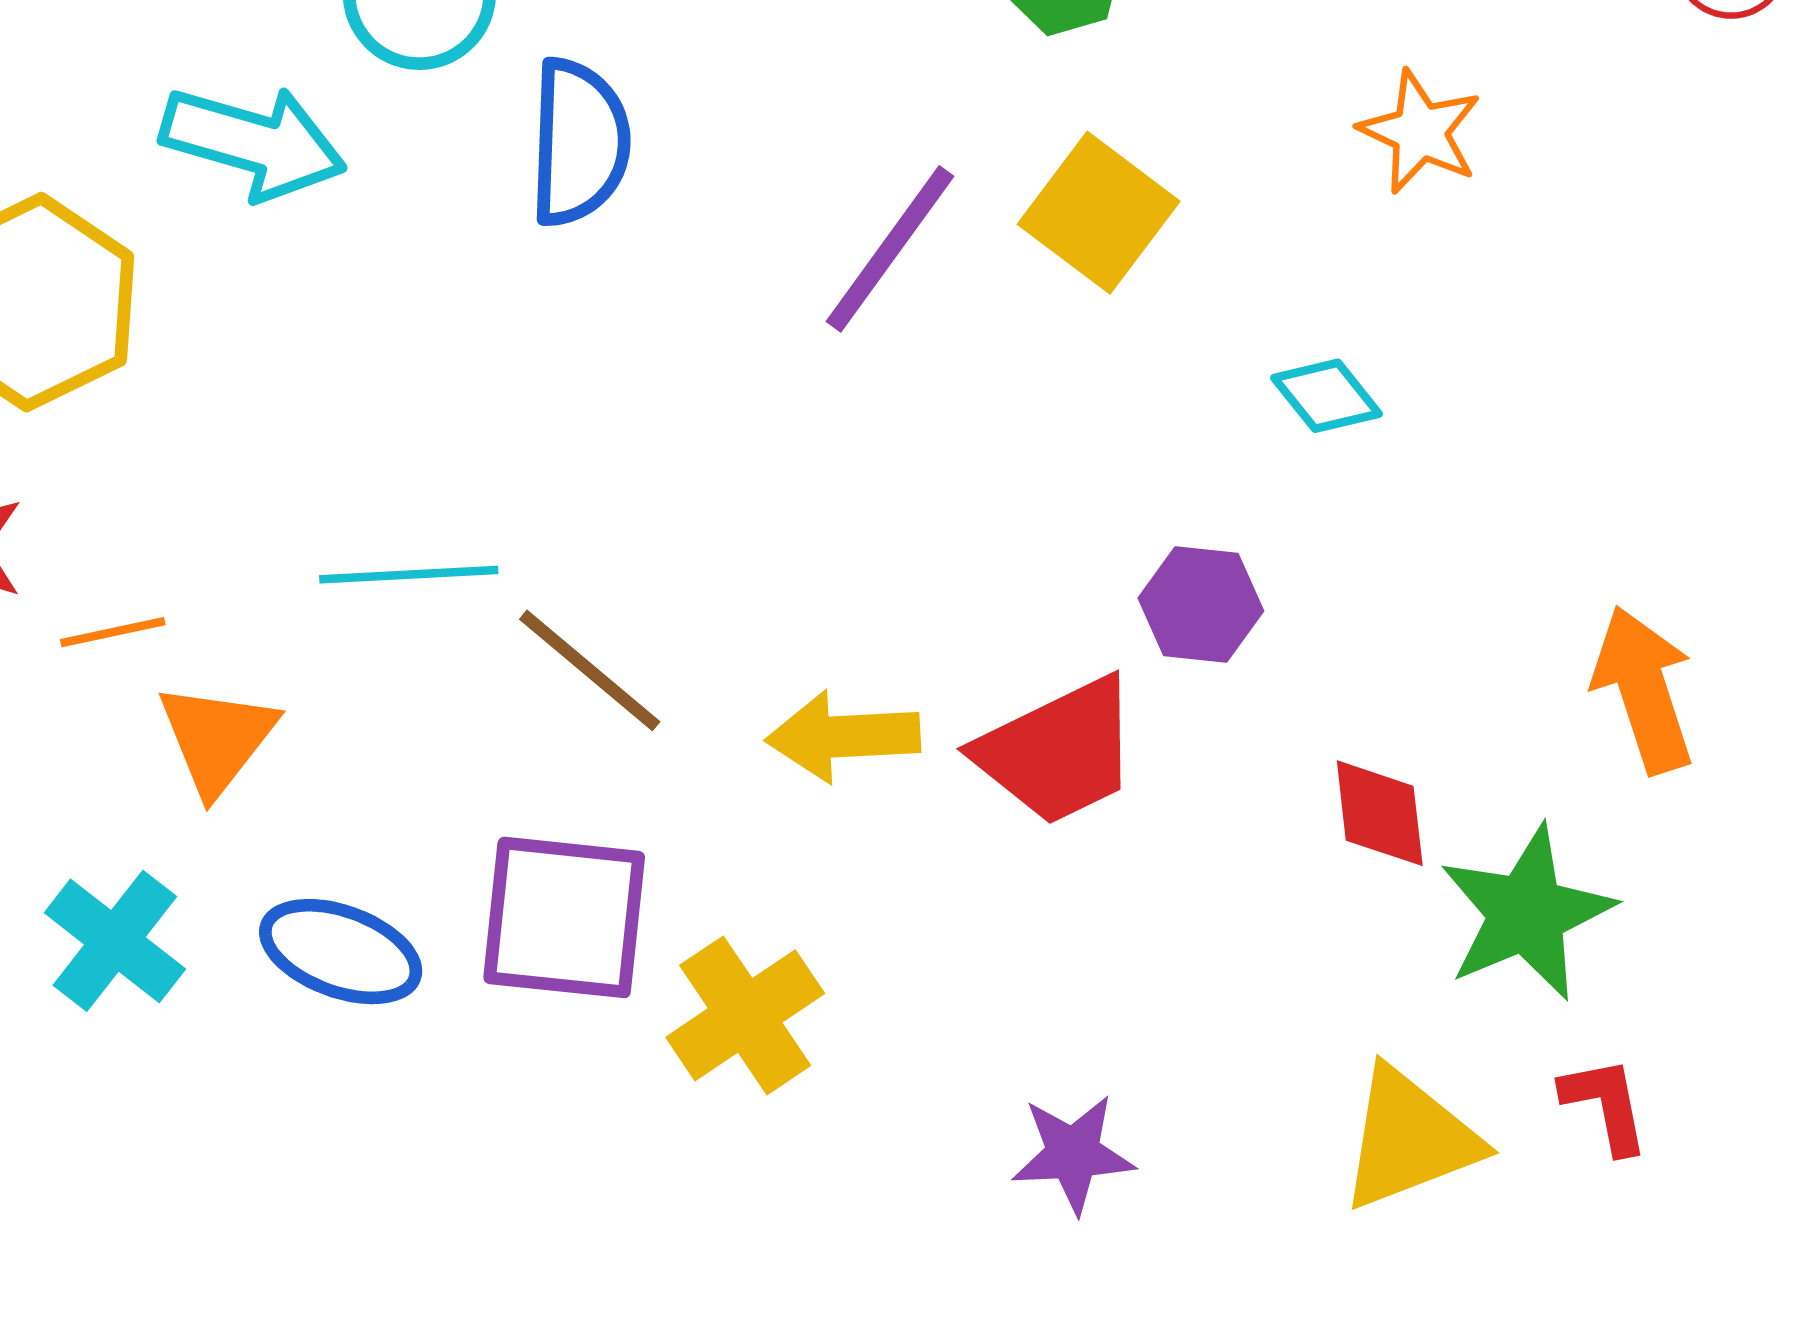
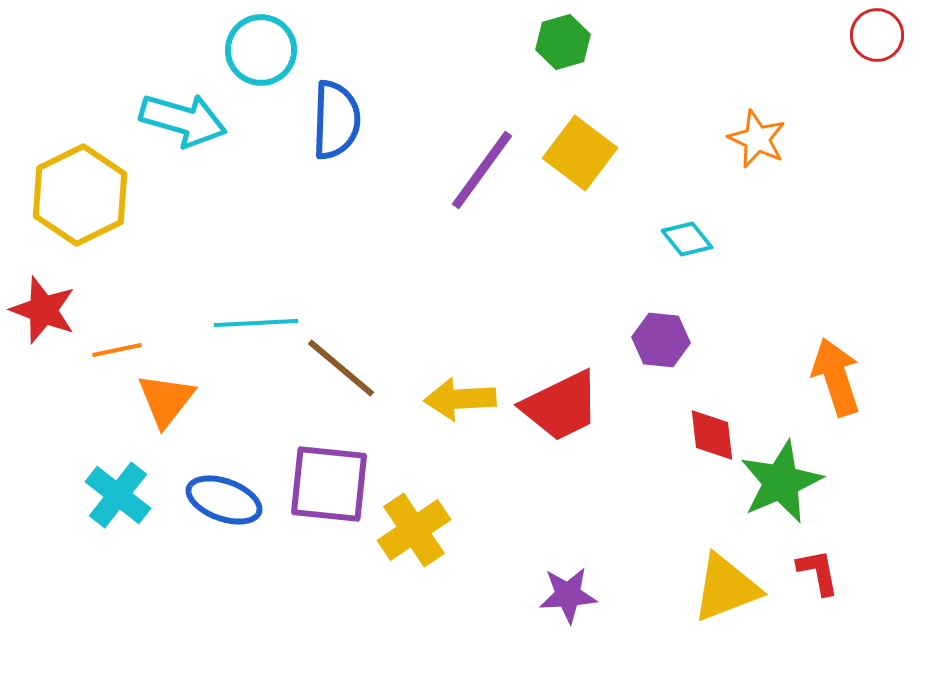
orange star: (1420, 132) -> (757, 139), moved
purple hexagon: (1201, 604) -> (661, 340), moved

